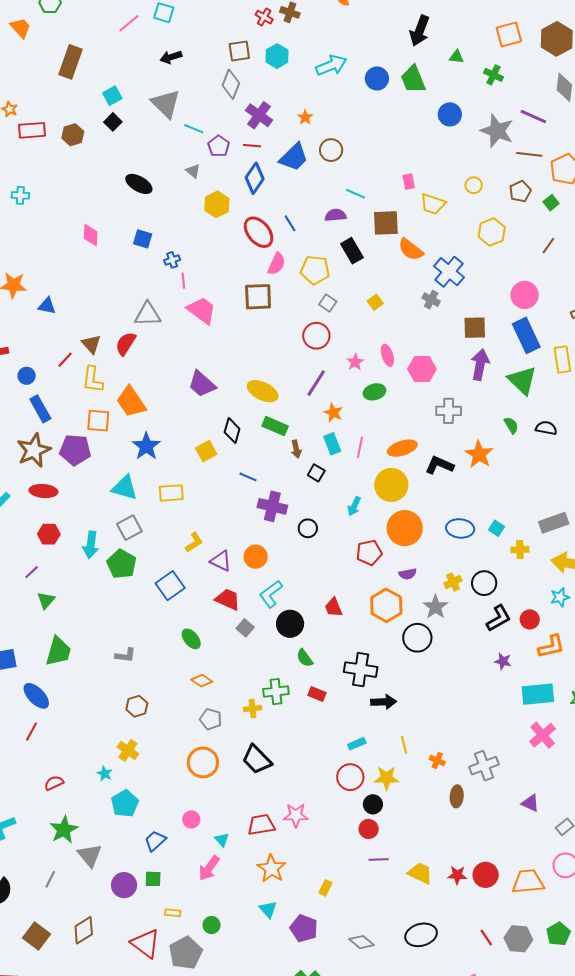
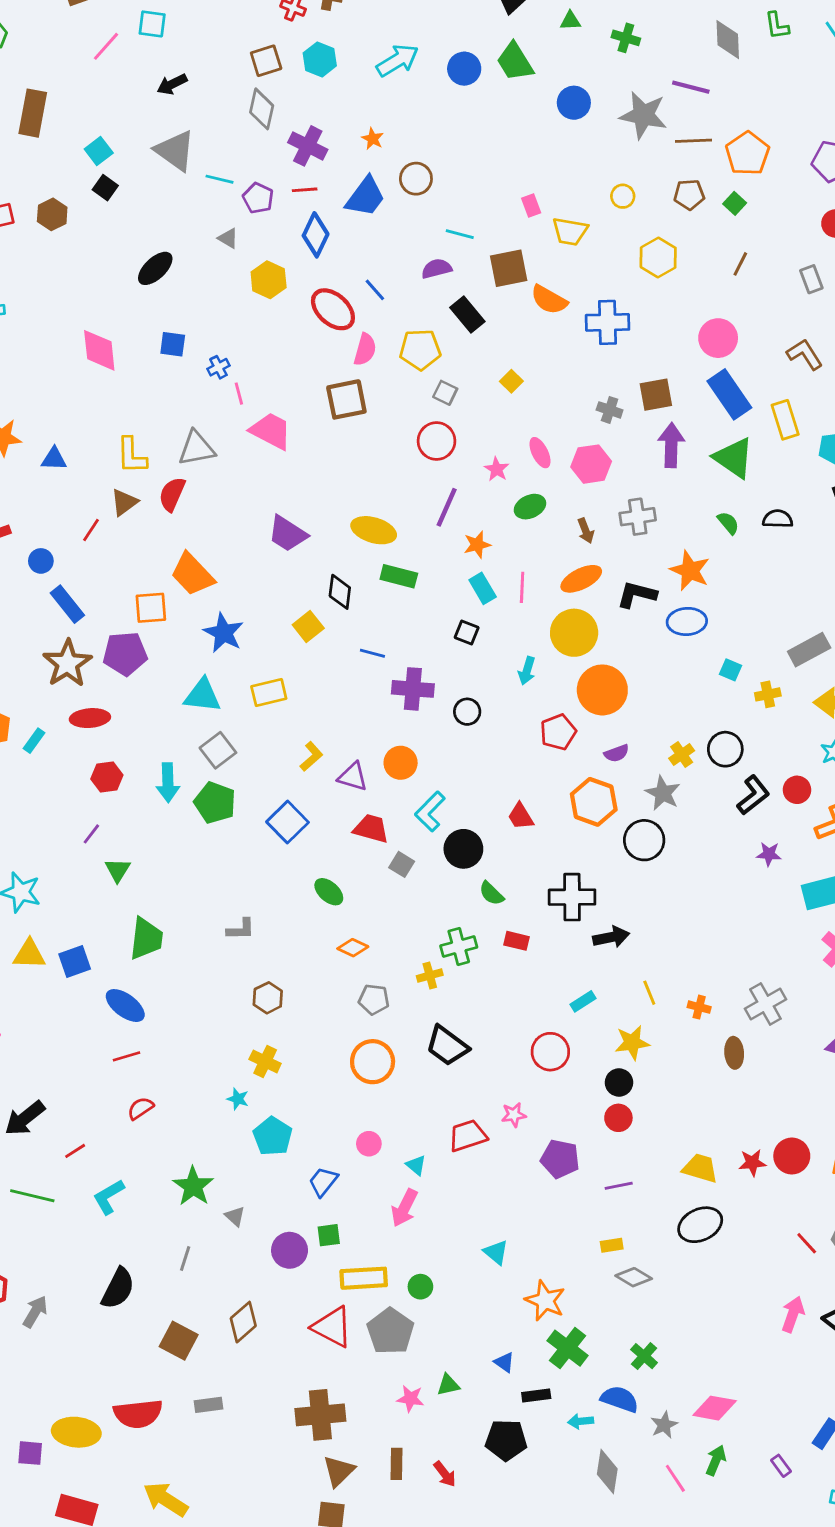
black ellipse: (139, 184) -> (155, 268), turned -64
brown pentagon: (520, 191) -> (689, 195), turned 30
pink diamond: (91, 235) -> (99, 350), size x1.4
blue cross: (449, 272) -> (607, 322), turned -32
gray cross: (431, 300) -> (610, 410), moved
brown triangle: (91, 344) -> (124, 502), turned 45
yellow L-shape: (93, 380) -> (132, 456), moved
orange star: (333, 413) -> (477, 545), turned -30
brown arrow: (296, 449) -> (586, 531), moved
blue ellipse: (460, 528) -> (687, 621), moved
red line: (32, 732) -> (126, 1056), turned 54
red circle: (350, 777) -> (550, 1052), moved
red semicircle: (54, 783) -> (140, 1108), moved
pink star: (296, 815) -> (514, 1115), size x0.7
gray triangle: (90, 855) -> (235, 1216), size x0.6
purple line: (379, 860) -> (619, 1186), moved
orange star: (272, 868) -> (545, 1301), moved
yellow rectangle: (325, 888) -> (612, 1245), moved, turned 63
yellow rectangle: (173, 913) -> (364, 1278), size x2.0
purple pentagon: (304, 928) -> (560, 1159), moved
black ellipse: (421, 935) -> (700, 1225), moved

